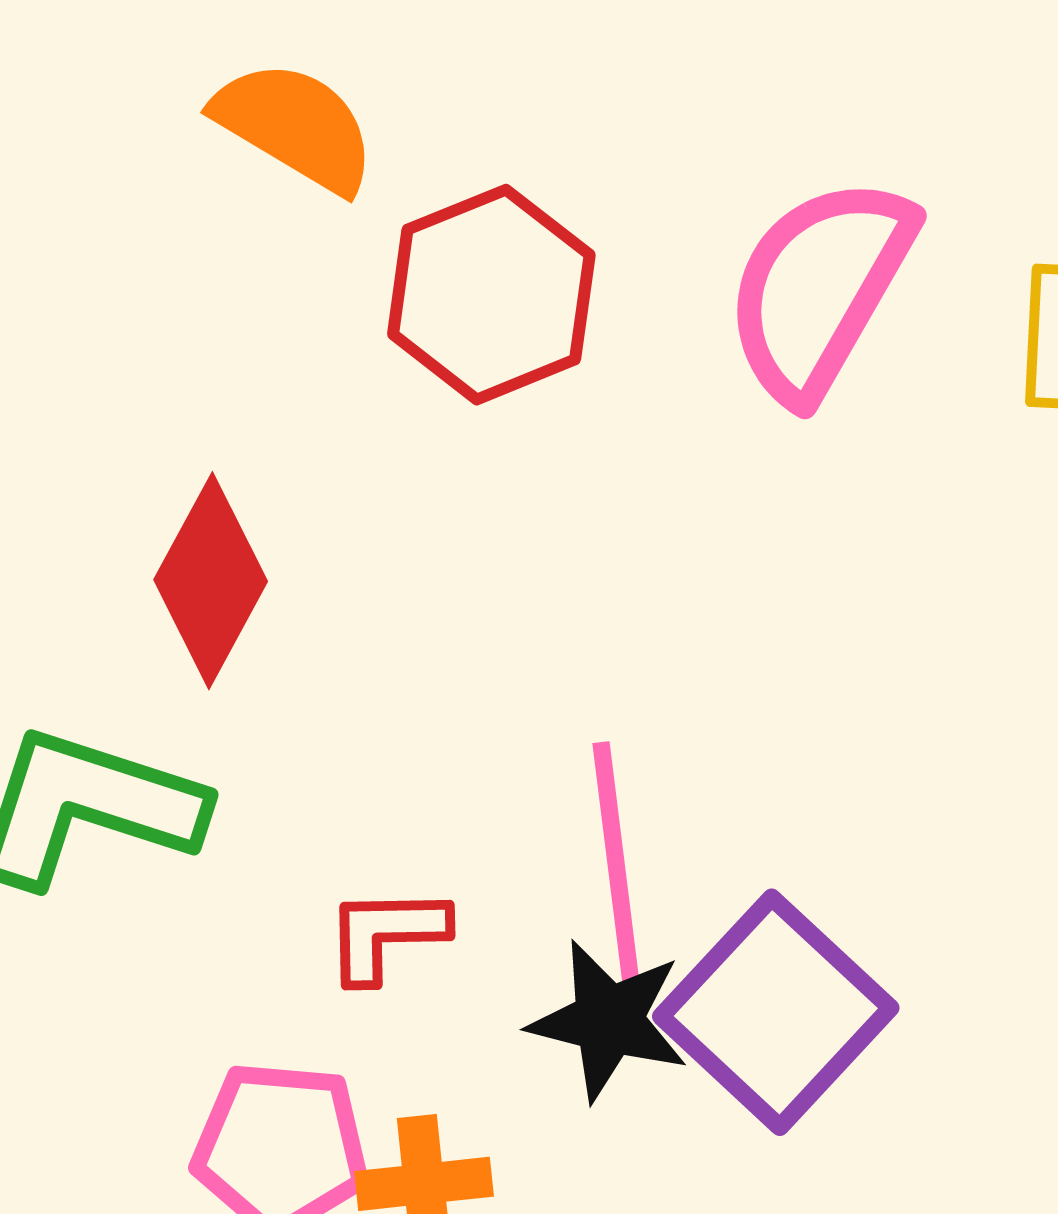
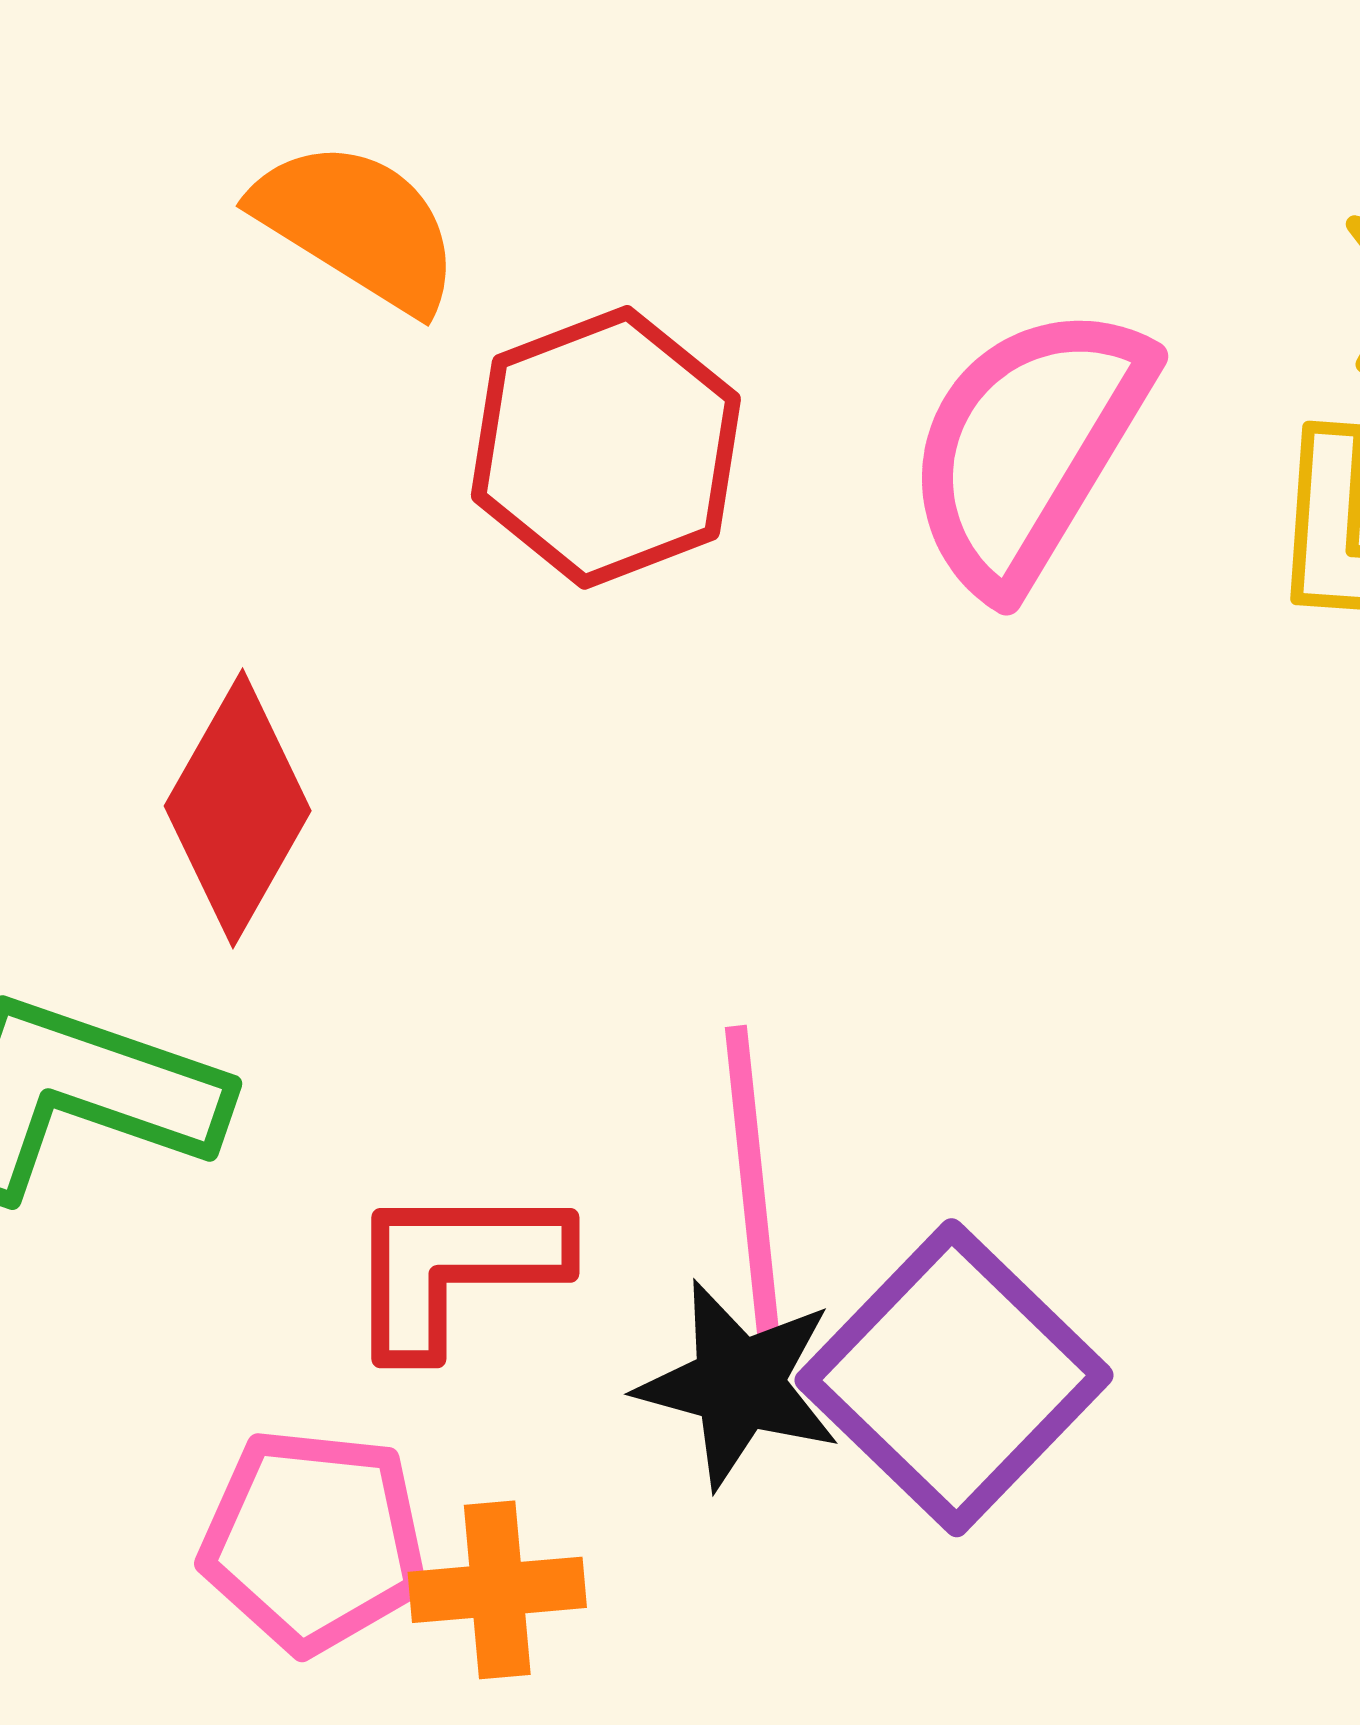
red L-shape: (386, 934) -> (455, 1267), size x1.4

